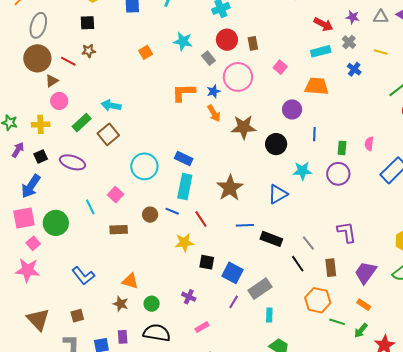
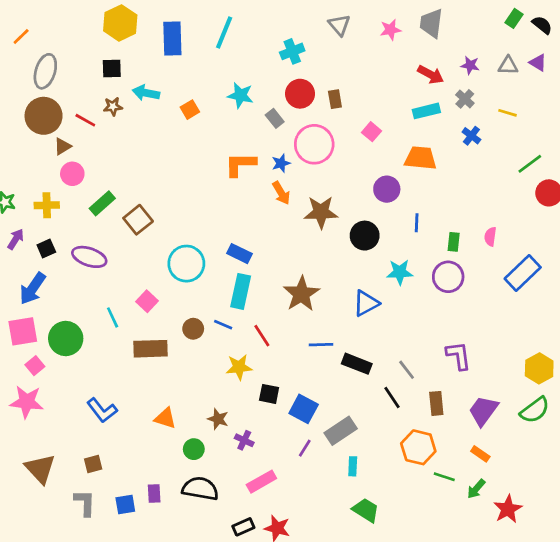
cyan arrow: (111, 105) -> (146, 93), moved
brown rectangle: (119, 230) -> (150, 349), size x1.4
brown star: (121, 304) -> (218, 419), moved
pink rectangle: (202, 327) -> (261, 482), size x1.5

